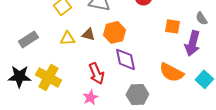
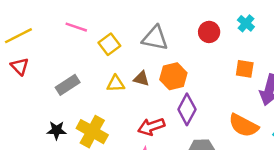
purple diamond: (125, 59) -> (187, 109), turned 40
red arrow: (96, 73) -> (151, 127), turned 95
black star: (19, 76) -> (57, 130), size x0.7

